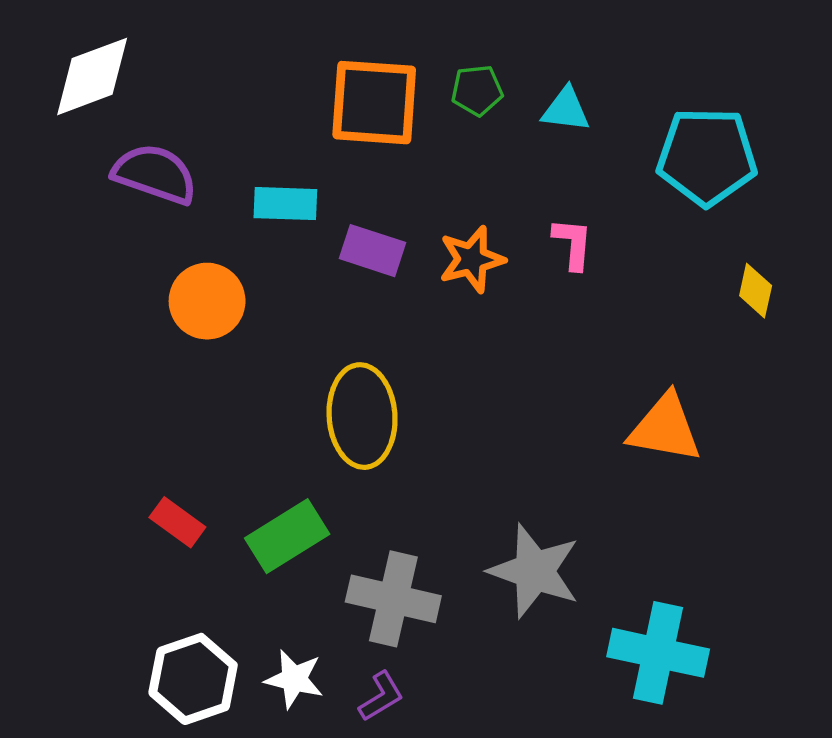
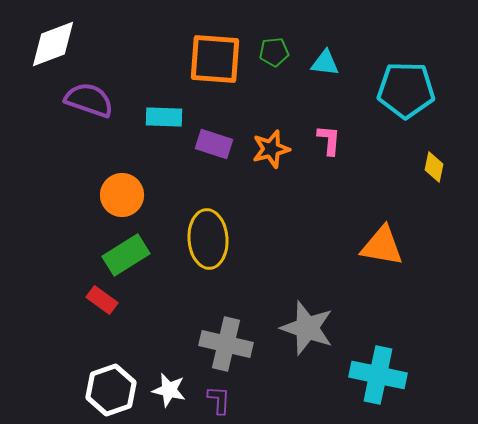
orange circle: (207, 301) -> (122, 195), moved
green rectangle: (287, 536) -> (126, 255), moved
purple L-shape: (381, 696) -> (219, 400), turned -56

